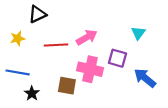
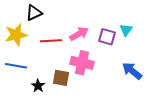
yellow star: (18, 38) -> (16, 35), size x1.6
purple square: (117, 58) -> (107, 37), moved
black star: (32, 93) -> (38, 86), moved

